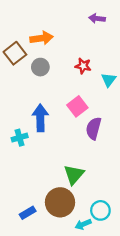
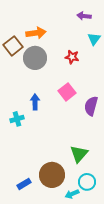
gray circle: (40, 67) -> (35, 58), size x1.5
cyan triangle: (109, 80) -> (94, 39), moved
blue arrow: (40, 118) -> (35, 102), size x0.7
purple semicircle: (94, 128) -> (91, 106), moved
green triangle: (74, 175) -> (79, 154), moved

